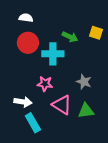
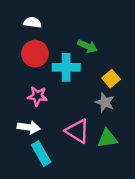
yellow square: (96, 33) -> (111, 79), moved, turned 32
pink star: (45, 84) -> (37, 96), moved

